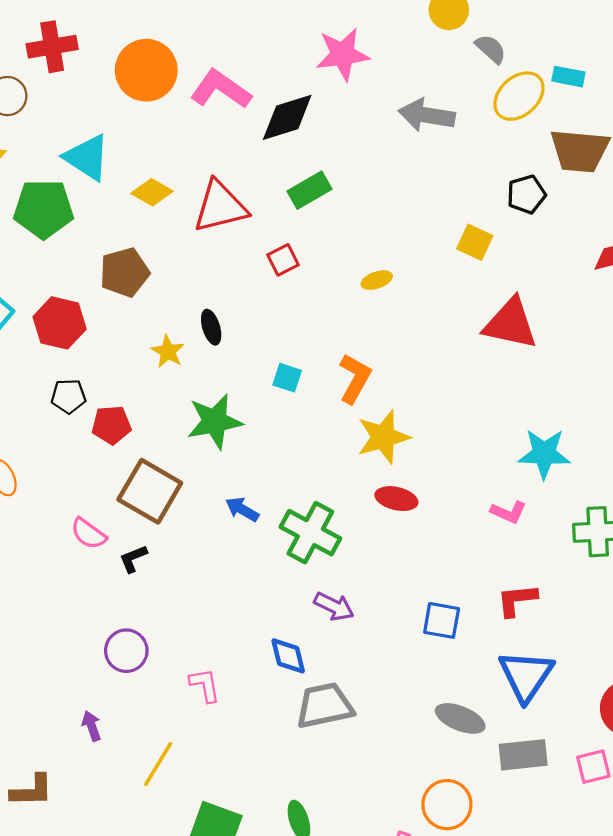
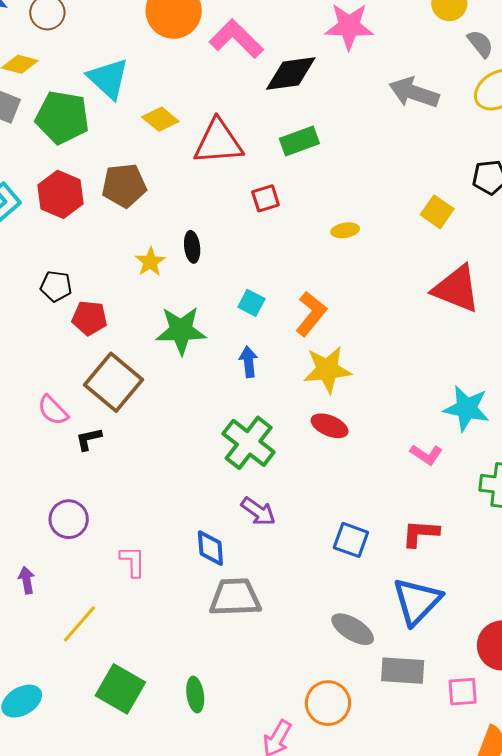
red hexagon: (60, 323) -> (61, 194), moved
blue arrow: (242, 509) -> (249, 362), moved, turned 44

